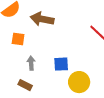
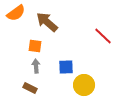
brown arrow: (42, 19) -> (47, 22), turned 30
orange square: (18, 39) -> (35, 46), moved

